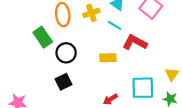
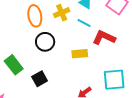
green rectangle: (43, 37) -> (14, 65), moved
black circle: (66, 53) -> (45, 42), moved

